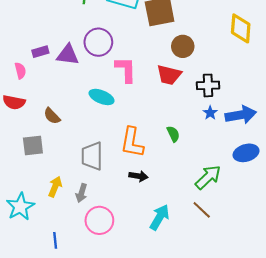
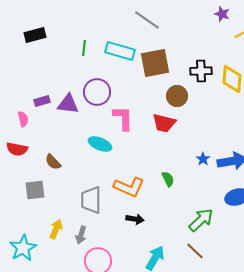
black cross: (208, 85) -> (201, 71), moved
orange L-shape: (132, 142) -> (129, 187), turned -76

